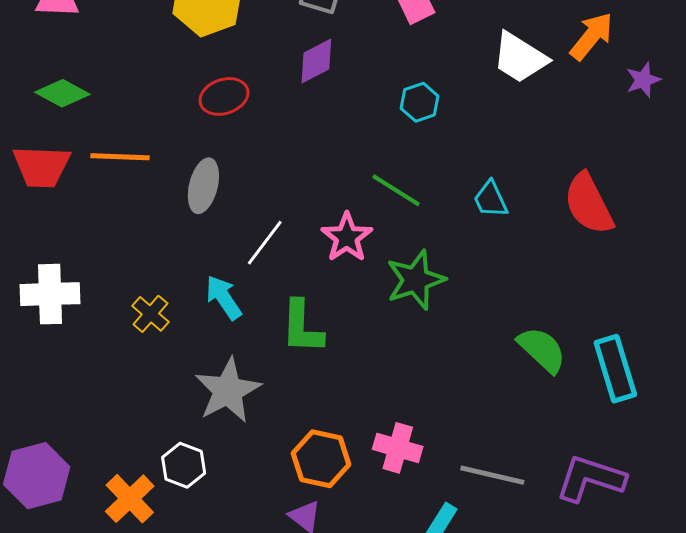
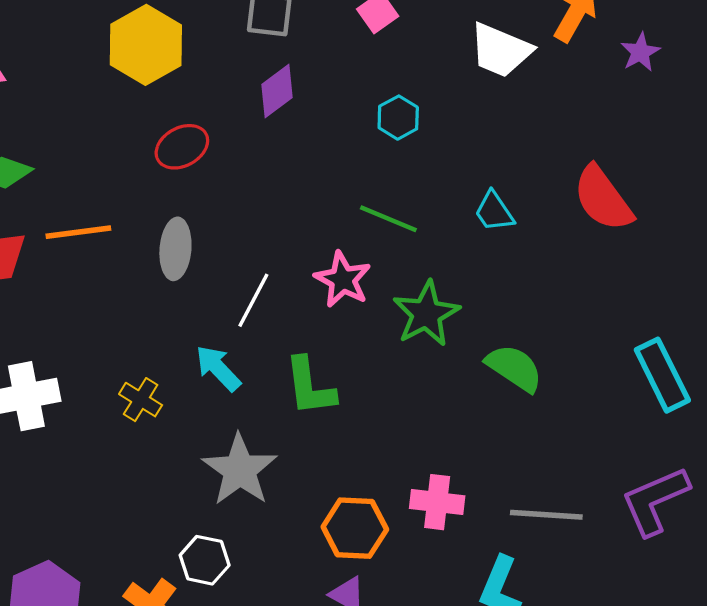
green semicircle: (542, 350) -> (514, 368), moved
purple L-shape: (590, 479) -> (655, 501), turned -32

